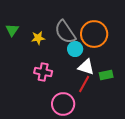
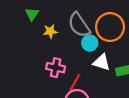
green triangle: (12, 30) -> (32, 14), moved
red line: (84, 84) -> (75, 83), moved

